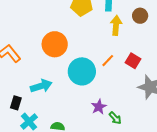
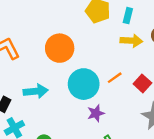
yellow arrow: (116, 25) -> (131, 41), turned 78
purple star: (99, 107) -> (96, 113), moved

